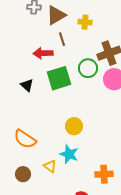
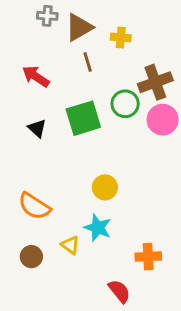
red arrow: (43, 53) -> (36, 76), moved, turned 36

